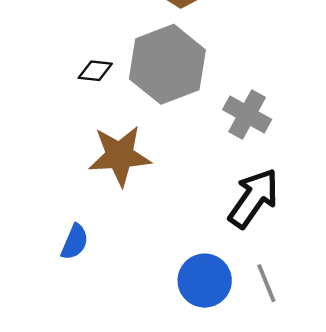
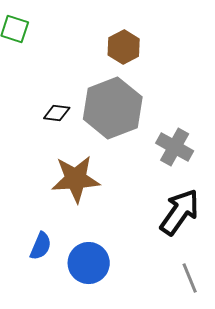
blue circle: (205, 281) -> (89, 263), moved

